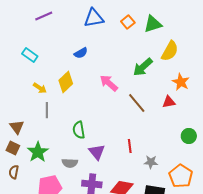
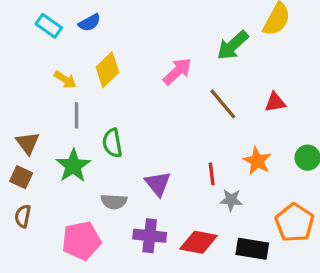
blue semicircle: (81, 53) -> (90, 23), moved
orange star: (181, 82) -> (257, 161), moved
pink arrow: (109, 83) -> (177, 71), turned 96
green semicircle: (79, 130) -> (112, 143), moved
green star: (38, 152) -> (73, 166), moved
gray star: (151, 162) -> (231, 200), moved

